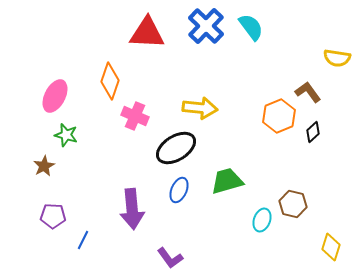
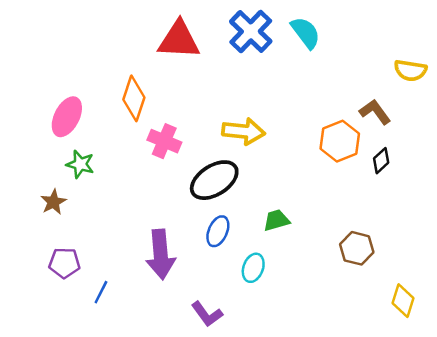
green trapezoid: (227, 181) -> (276, 220), size x0.7
cyan ellipse: (262, 220) -> (253, 268), moved

